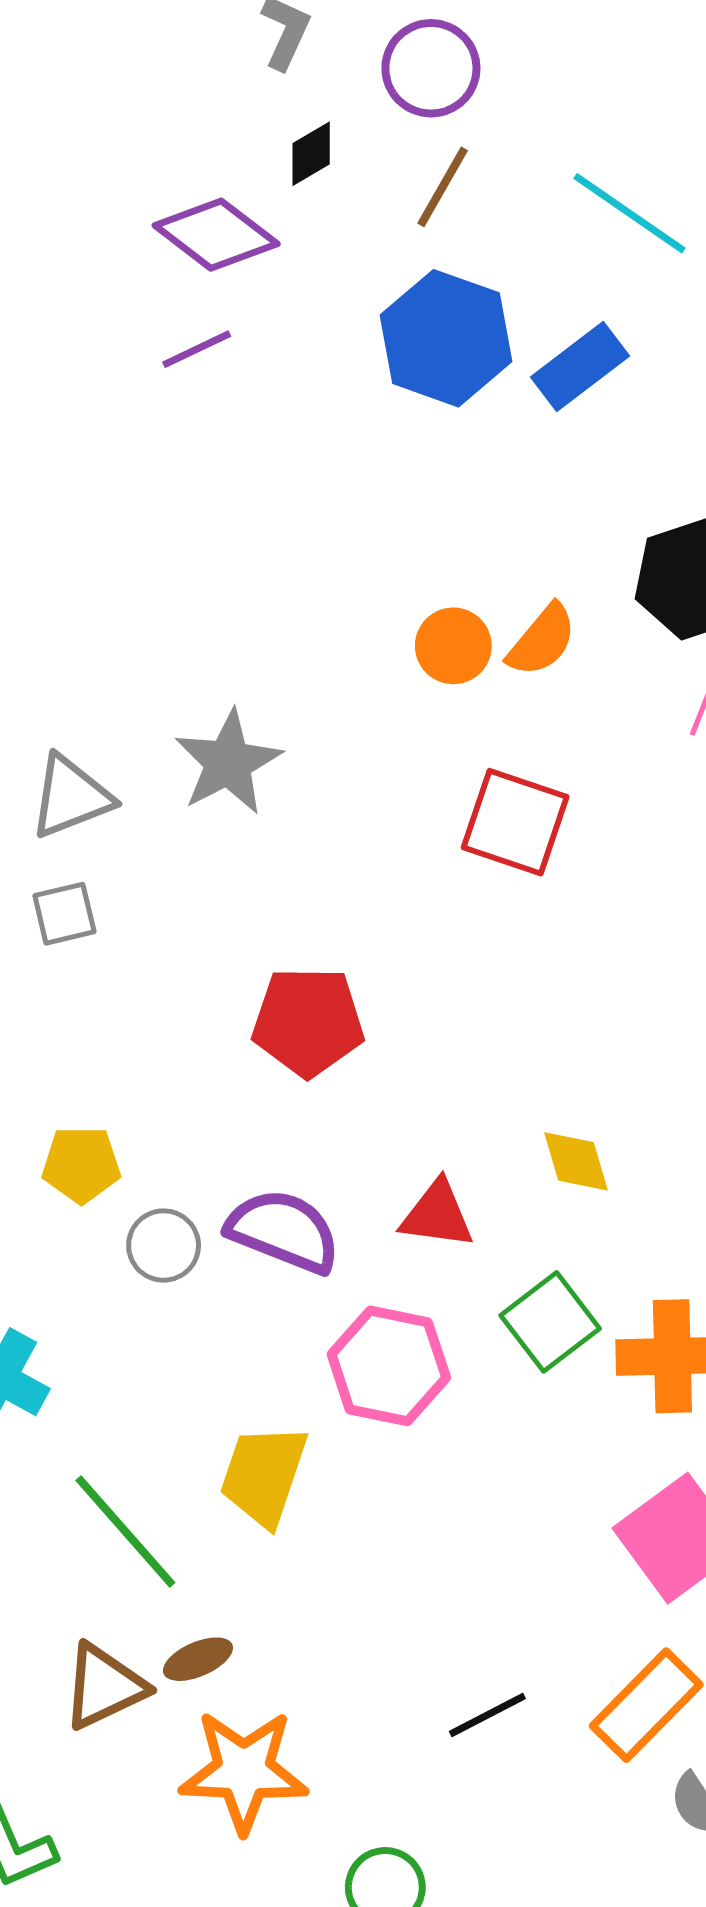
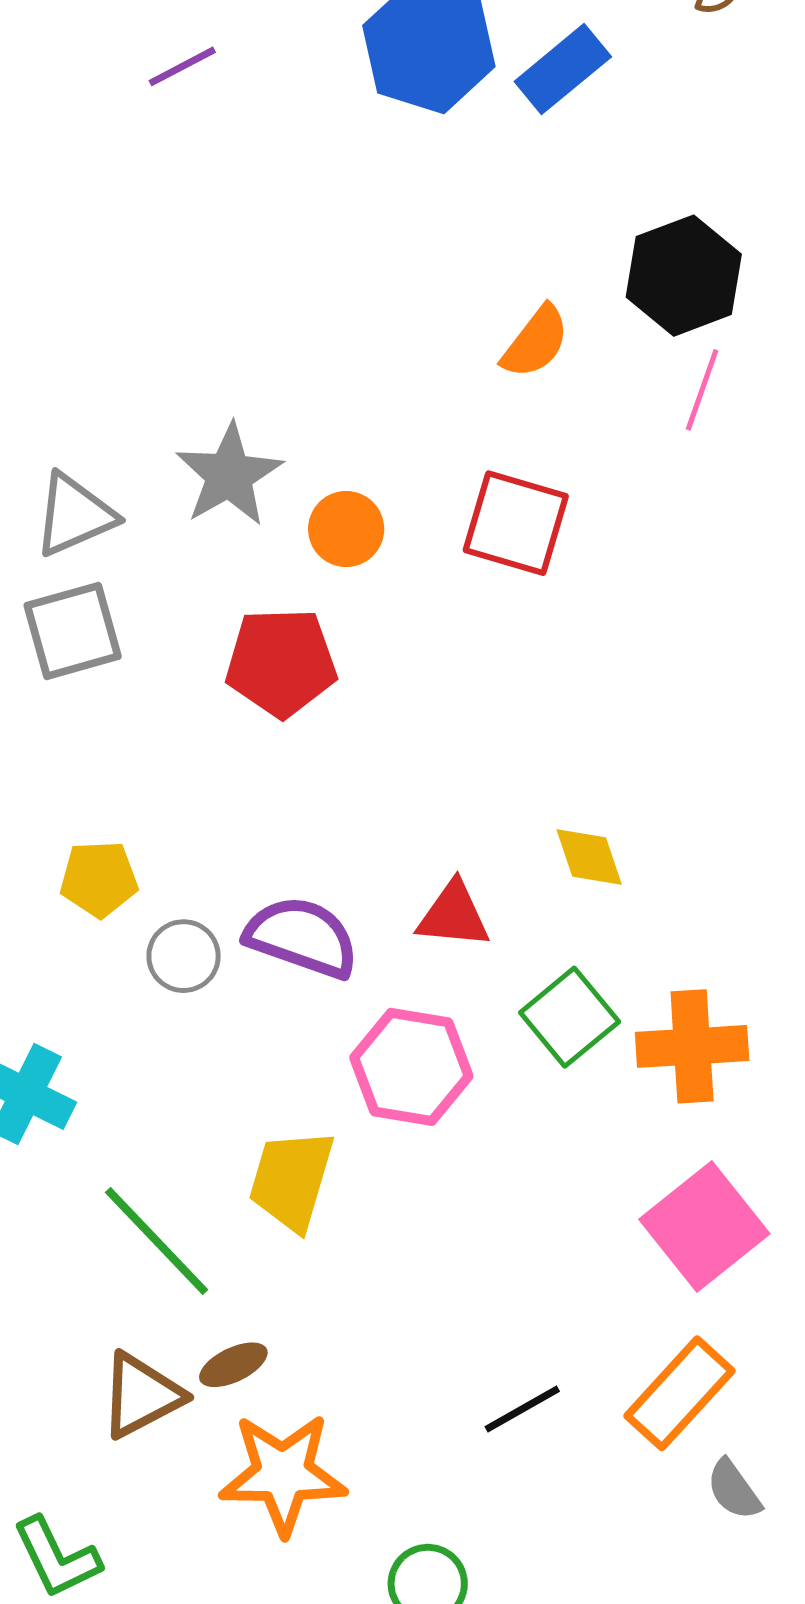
orange circle: (453, 646) -> (346, 529), moved
gray square: (64, 914) -> (73, 631), size x1.5
red pentagon: (308, 1022) -> (281, 662), moved

